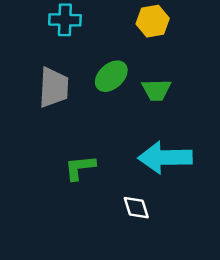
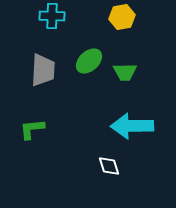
green L-shape: (80, 168) -> (32, 129), moved

